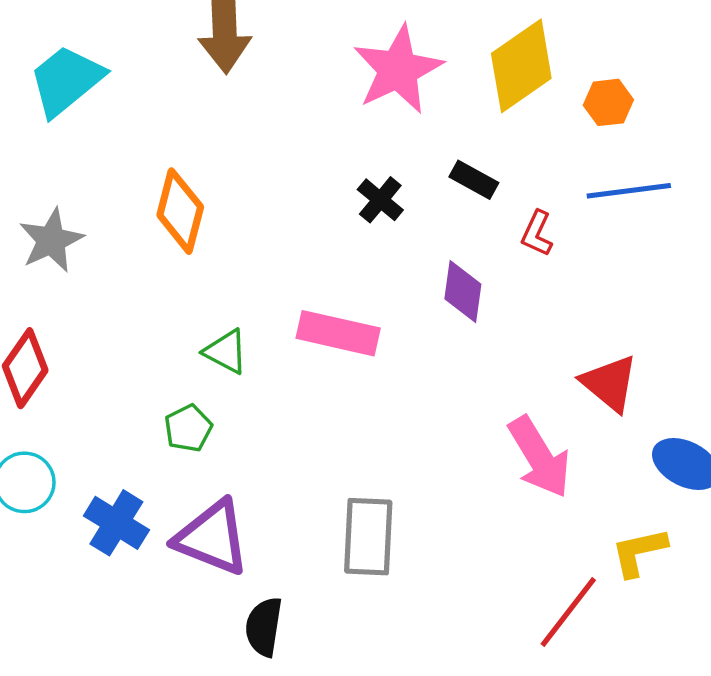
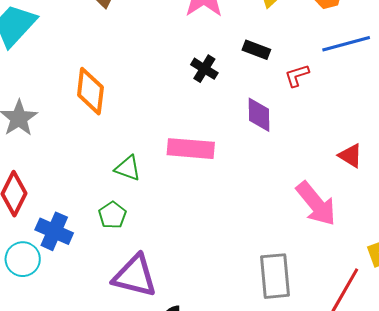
red L-shape: (537, 233) -> (297, 76), turned 56
red triangle: (610, 383) -> (350, 156), size x0.7
blue cross: (116, 523) -> (54, 231), moved
gray rectangle: (368, 537) -> (275, 276), moved

